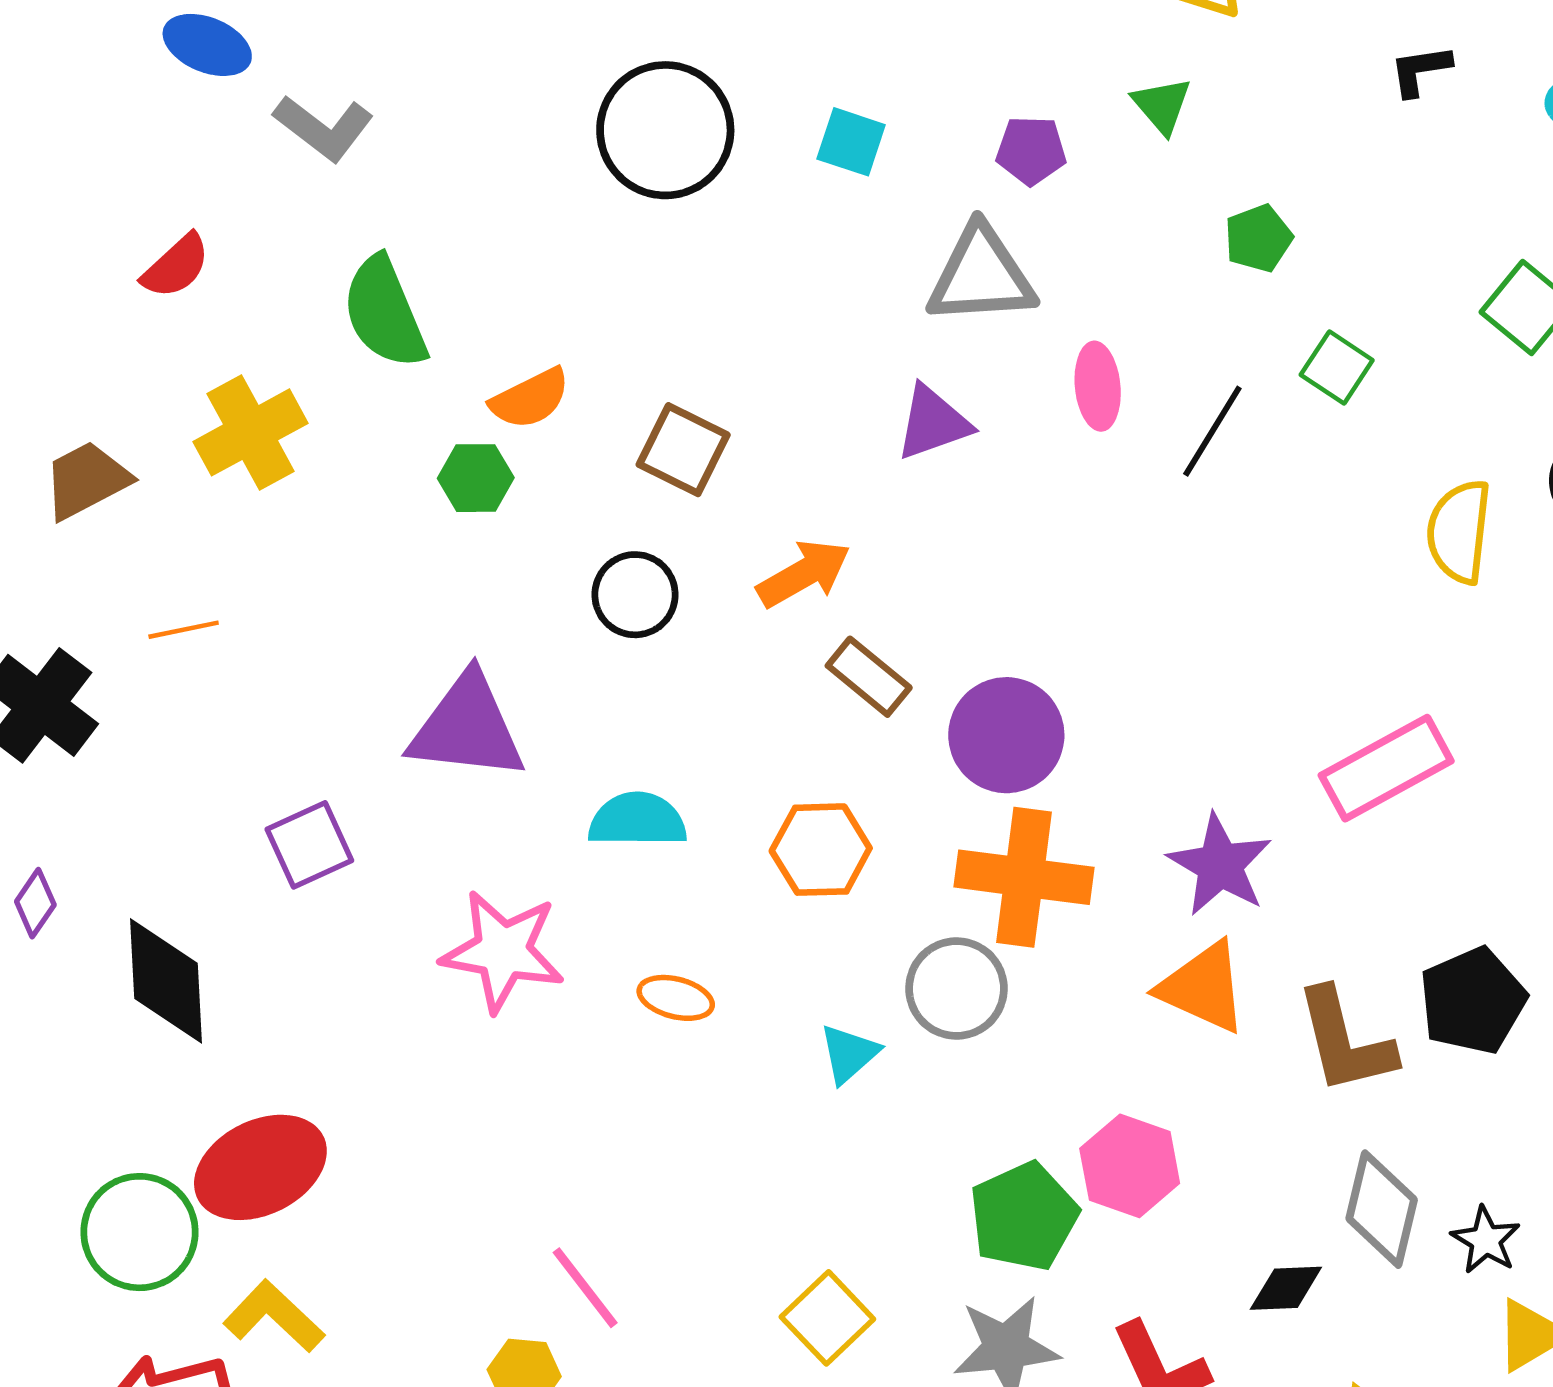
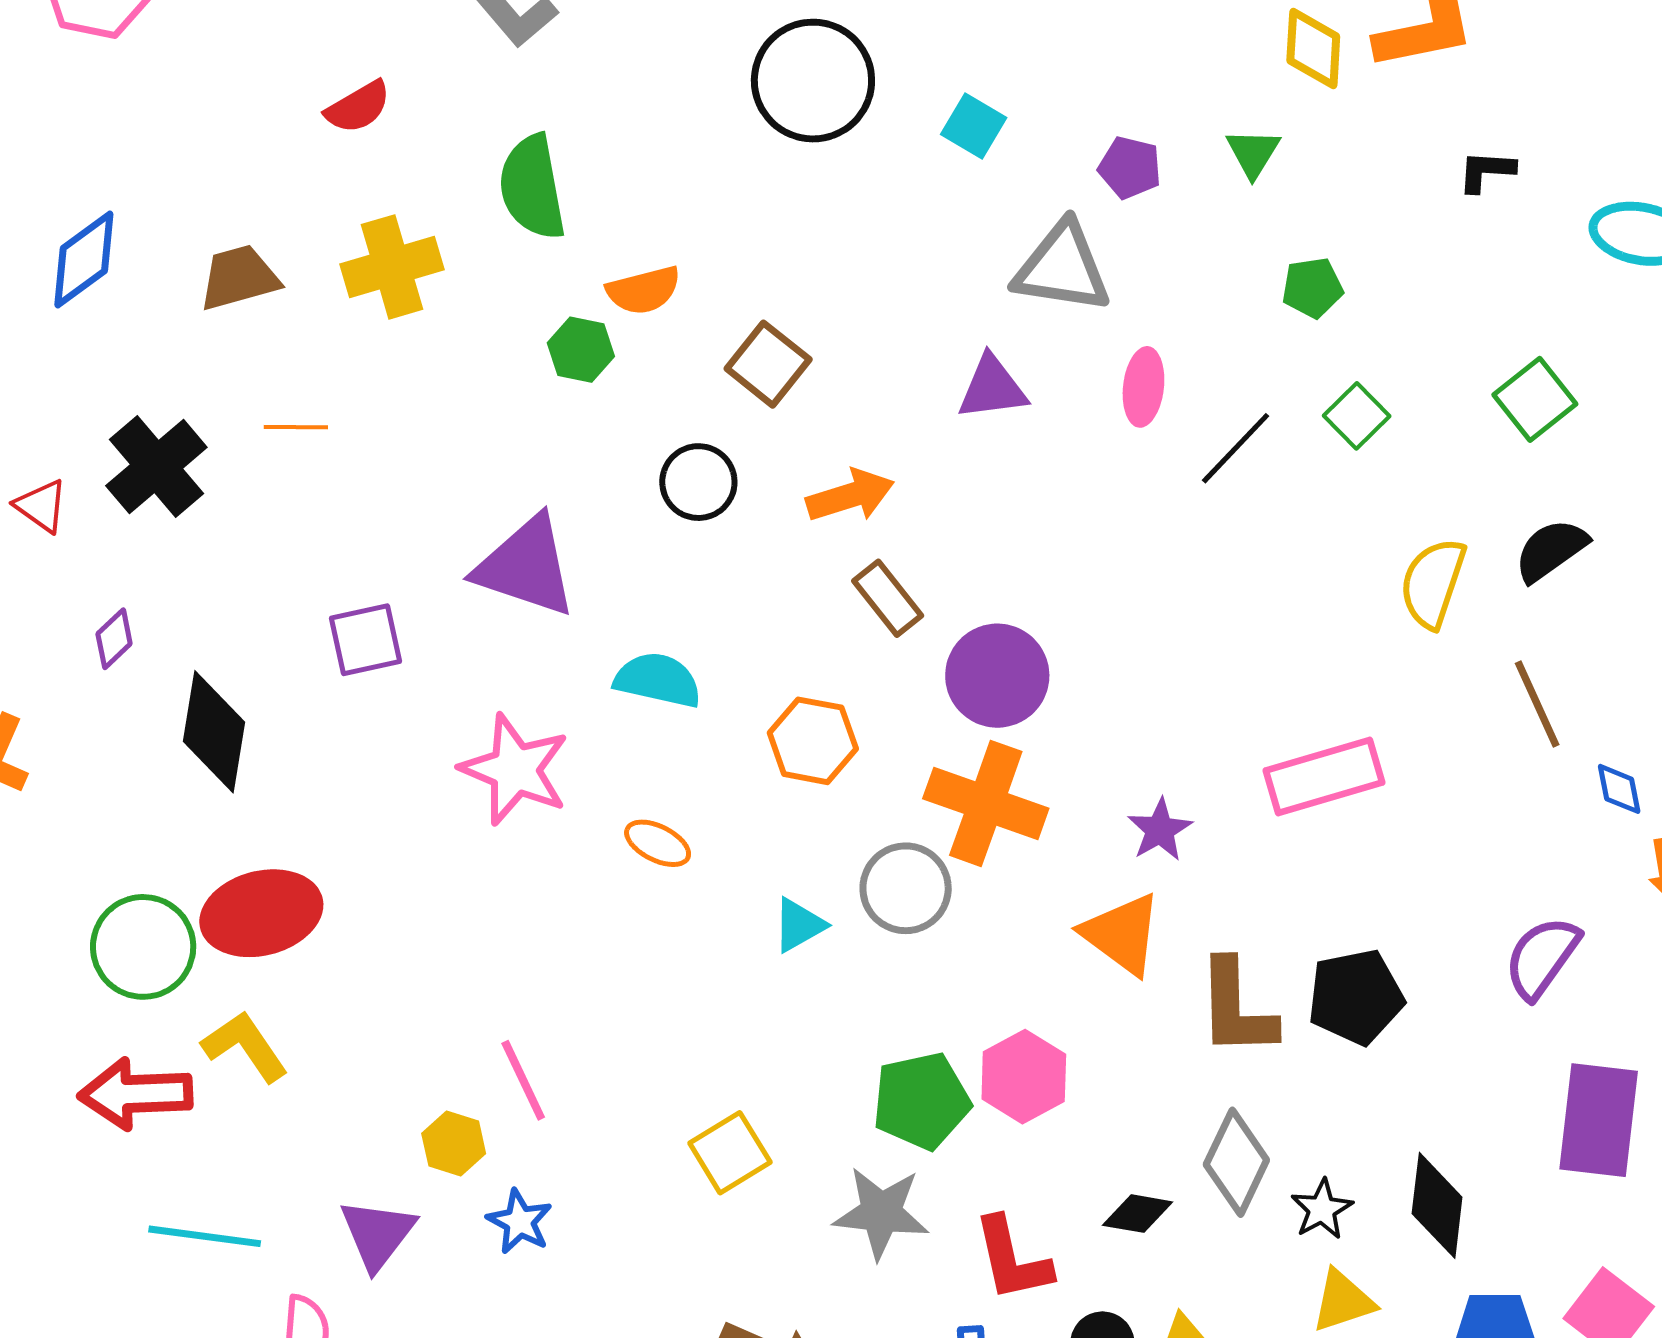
purple star: (1220, 865) -> (1160, 830), size x0.7

